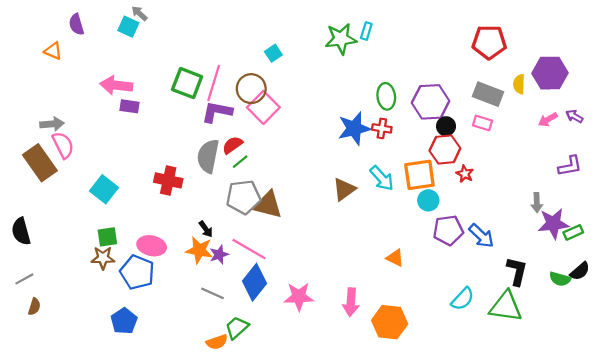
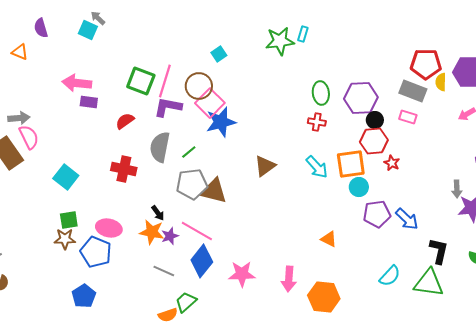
red pentagon: (489, 42) -> (426, 64), moved
blue star: (354, 128) -> (221, 122), moved
red semicircle: (232, 145) -> (125, 121), moved
brown triangle: (344, 189) -> (265, 166), moved

